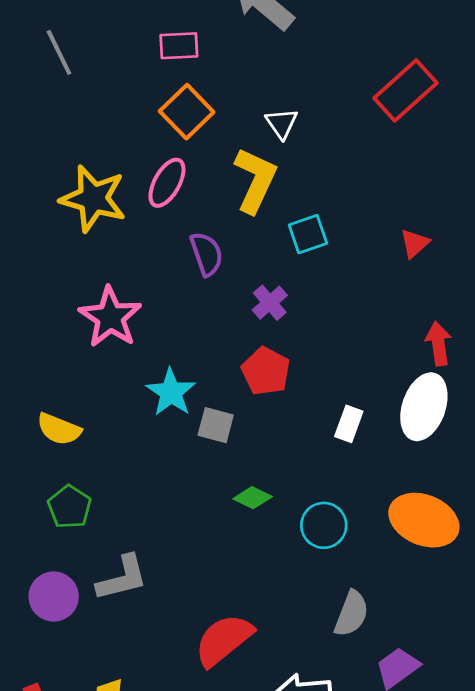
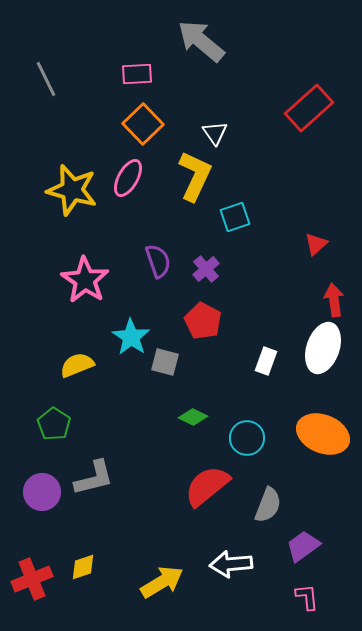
red triangle: (415, 243) -> (316, 244), moved
purple semicircle: (206, 254) -> (158, 261), moved
yellow semicircle: (59, 429) -> (77, 365), moved, turned 136
red semicircle: (224, 640) -> (207, 486), moved

